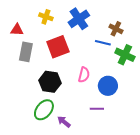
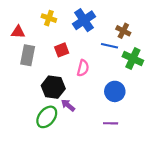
red square: (58, 47) -> (62, 50), size x0.6
pink semicircle: (84, 75) -> (83, 68), moved
purple line: (97, 109) -> (111, 123), moved
purple arrow: (64, 122) -> (68, 105), moved

